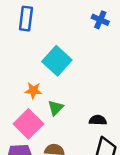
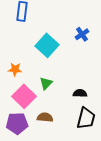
blue cross: (100, 20) -> (82, 34), moved, turned 32
orange star: (33, 90) -> (15, 69), moved

